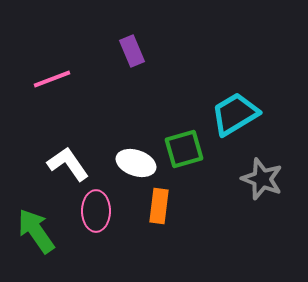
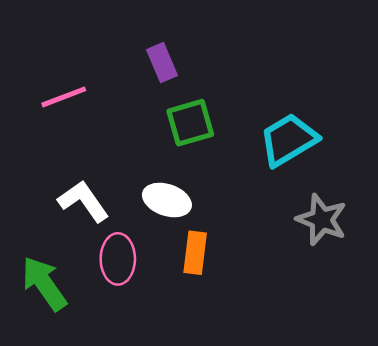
green square: (184, 149) -> (190, 123), moved

